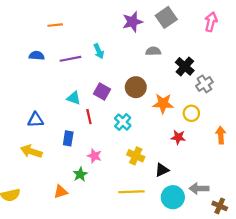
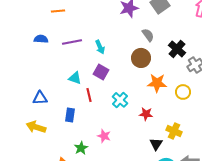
cyan arrow: (99, 51) -> (100, 47), moved
gray semicircle: (153, 51) -> (148, 35), turned 56
brown circle: (136, 87) -> (141, 58), moved
red star: (178, 137) -> (146, 114), moved
pink star: (94, 156) -> (104, 136), moved
yellow cross: (136, 156) -> (174, 131), moved
black triangle: (162, 170) -> (156, 144), turned -32

